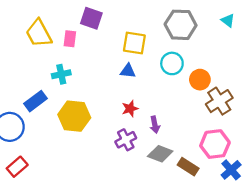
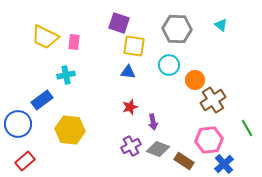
purple square: (91, 18) -> (119, 23), moved
yellow trapezoid: (39, 33) -> (45, 37), turned -36
yellow hexagon: (74, 116) -> (70, 130), moved
purple cross: (126, 140) -> (131, 146), moved

